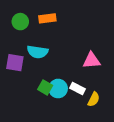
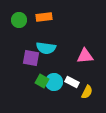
cyan semicircle: (38, 52) -> (46, 48), moved
purple square: (15, 63) -> (31, 58), moved

